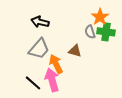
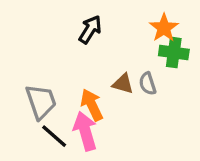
black arrow: (40, 22) -> (90, 30), moved, turned 108
gray semicircle: (90, 32) -> (148, 84), moved
gray trapezoid: (39, 49) -> (41, 102), moved, turned -60

